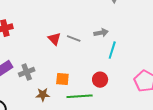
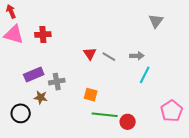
red circle: (100, 80) -> (128, 122), moved
brown star: (43, 95) -> (41, 97), moved

